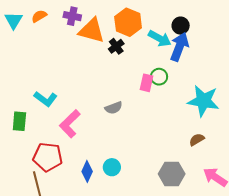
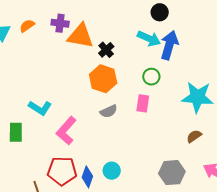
orange hexagon: (128, 22) -> (103, 79), moved
black circle: (181, 26) -> (160, 12), moved
pink rectangle: (147, 83) -> (143, 103), moved
red pentagon: (48, 157) -> (62, 171), moved

